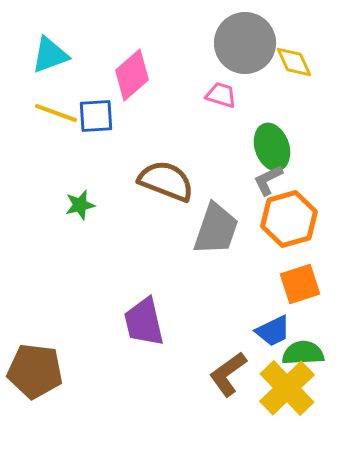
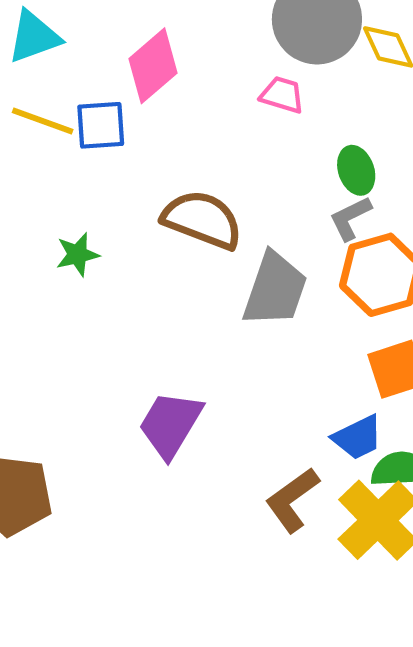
green ellipse: (272, 147) -> (356, 170), size x0.7
purple trapezoid: (144, 322) -> (170, 424), turned 44

